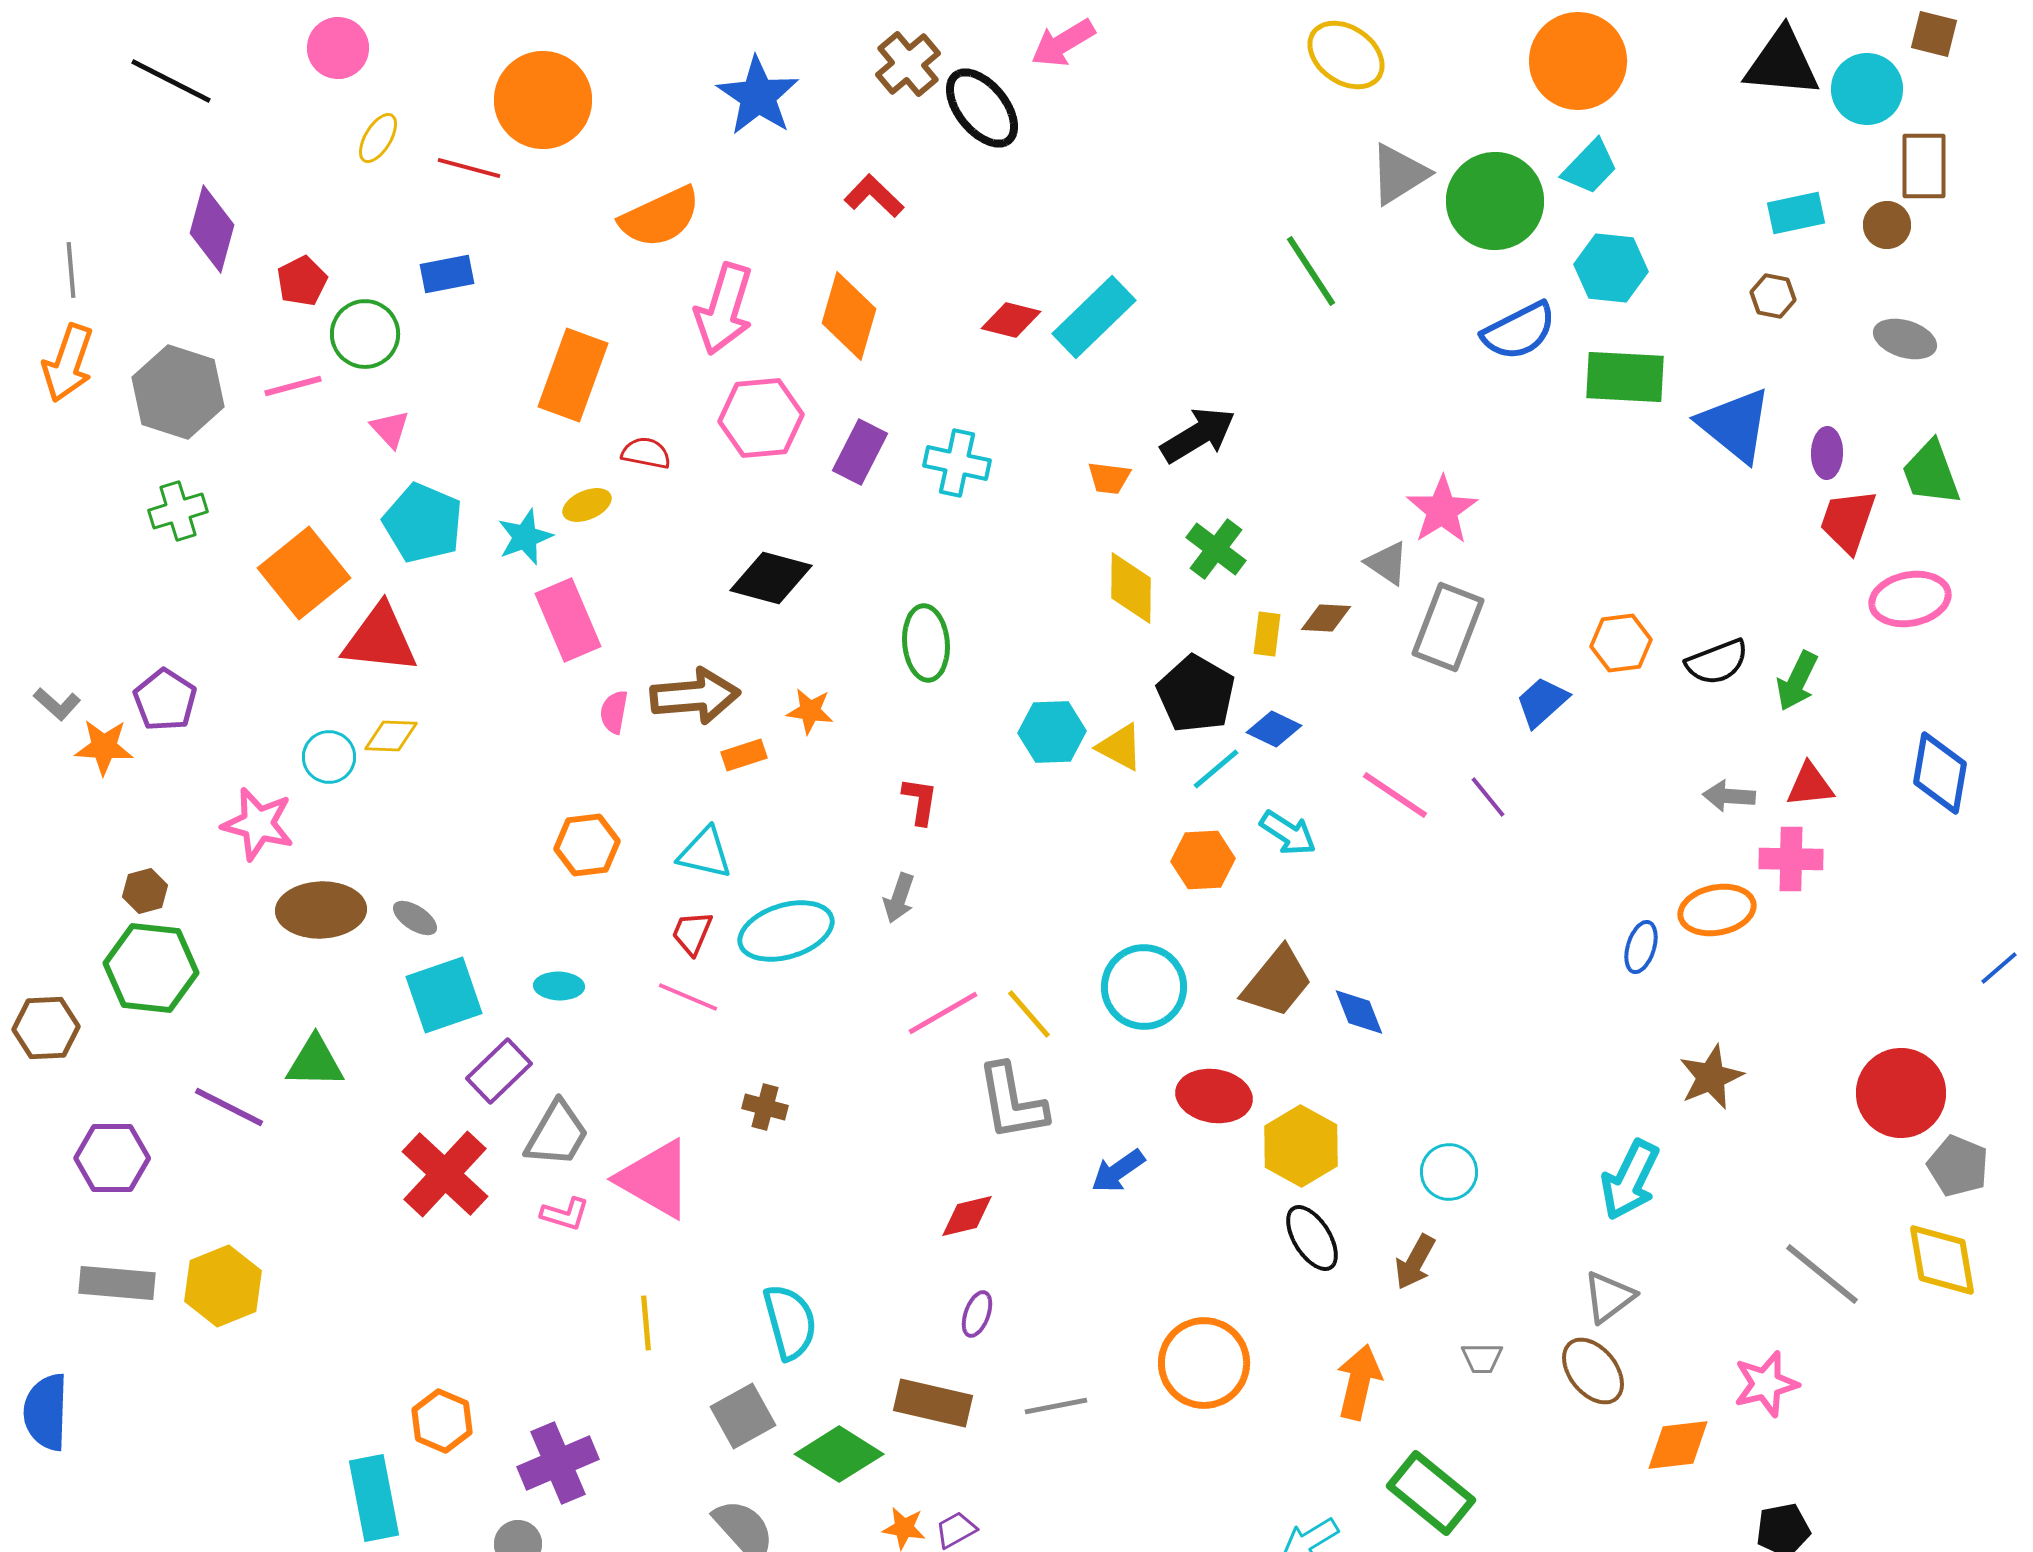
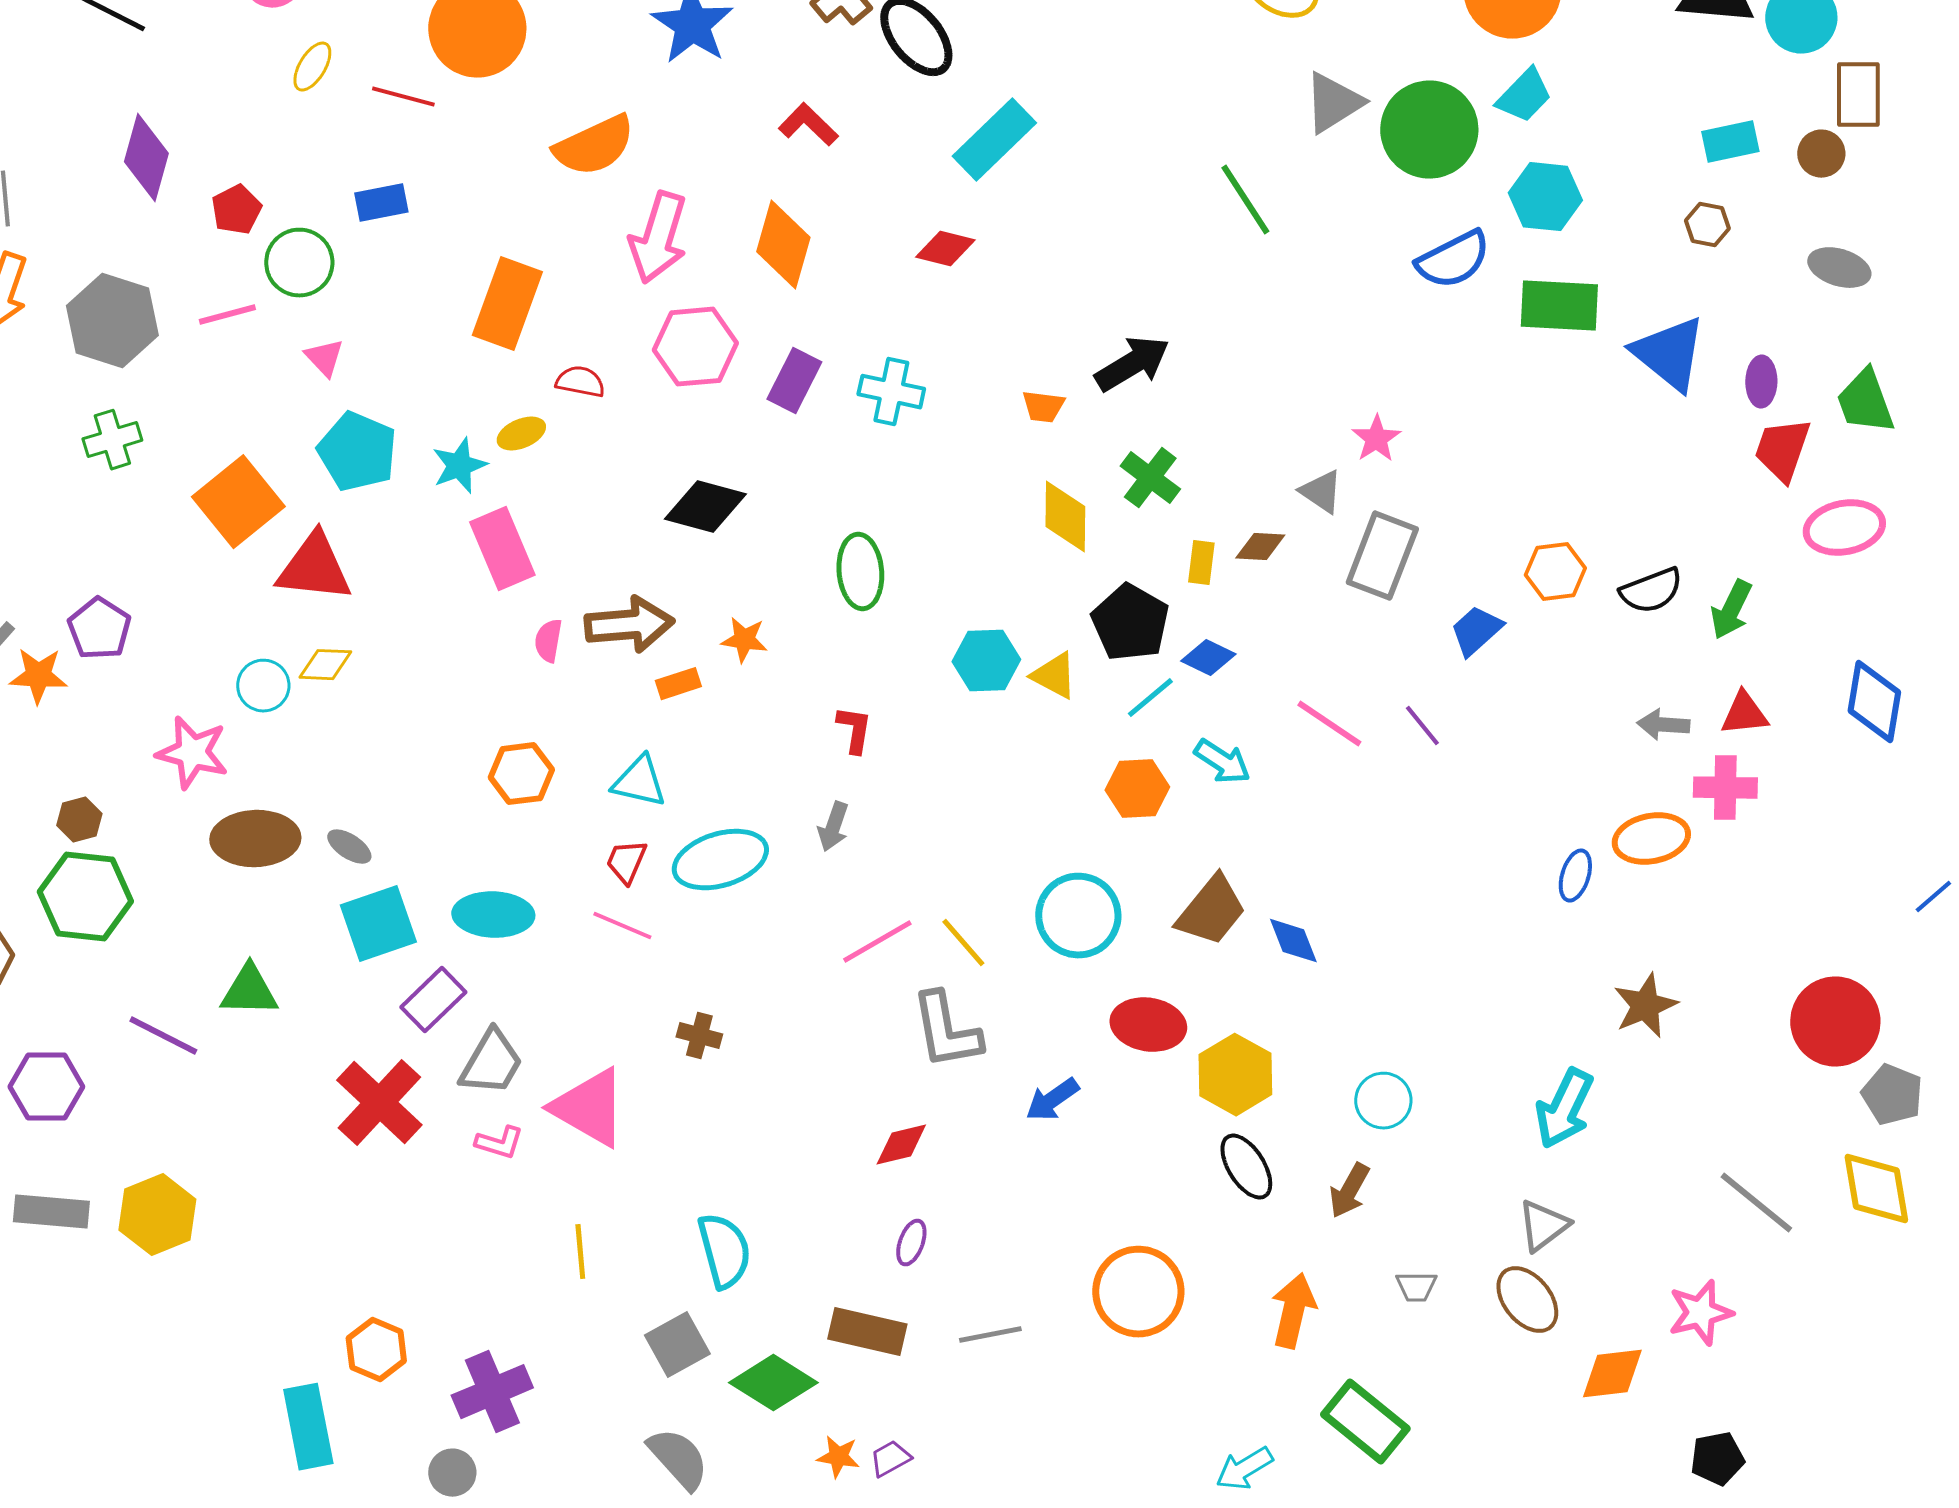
cyan rectangle: (1094, 317) -> (994, 140), moved
pink star: (1442, 510) -> (1376, 439), size x0.7
cyan ellipse: (559, 986) -> (493, 915), size x1.6

